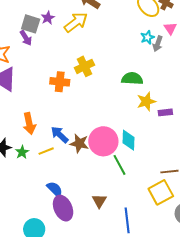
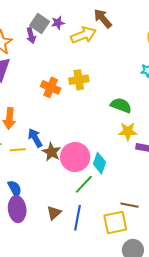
green line: (120, 165) -> (84, 184), turned 55
blue line: (127, 220) -> (78, 218), moved

